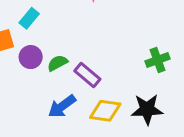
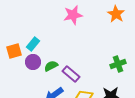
cyan rectangle: (29, 18) -> (33, 44), moved

